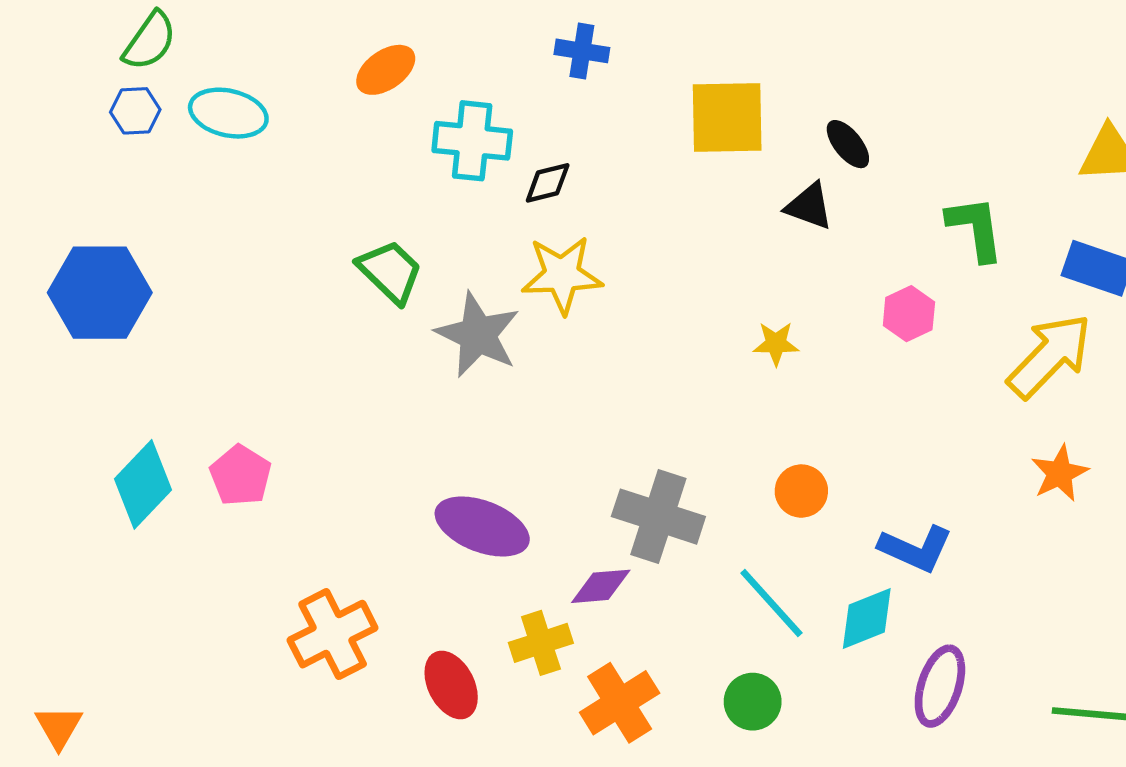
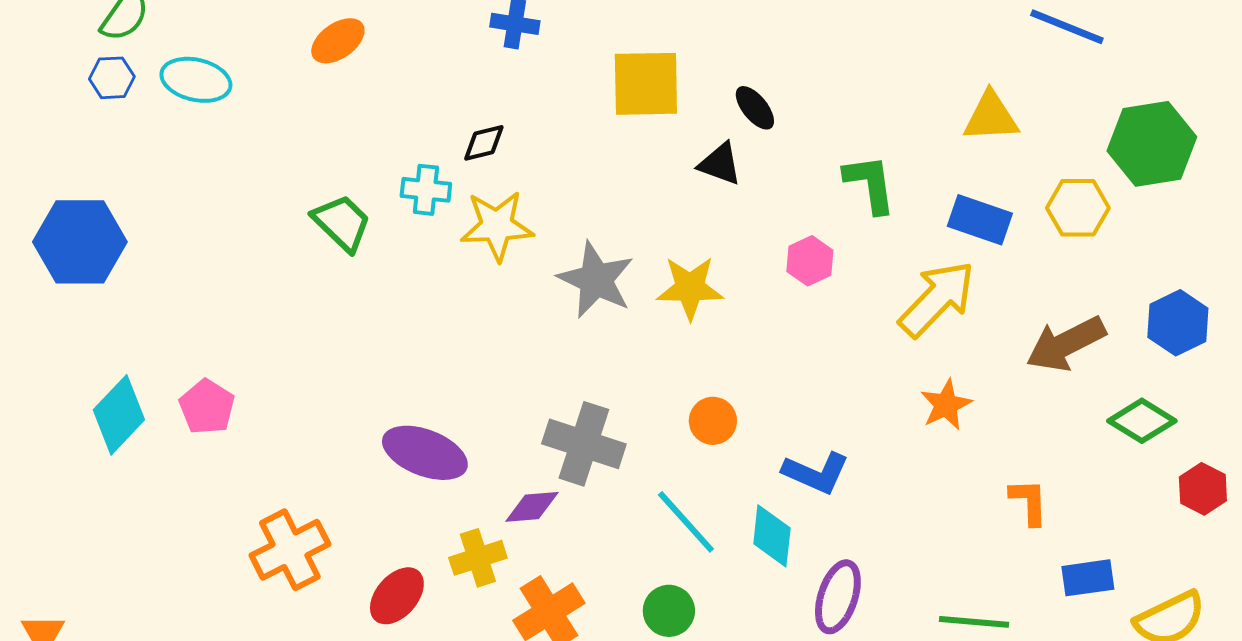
cyan cross: (472, 141) -> (426, 190), moved, size x0.7
gray star: (478, 335) -> (596, 280), moved
yellow star: (776, 344) -> (690, 288), size x1.6
cyan diamond: (867, 618) -> (772, 536), turned -62
red ellipse: (451, 685) -> (397, 596), turned 68

